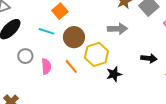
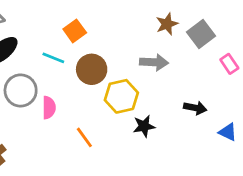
gray circle: (25, 56) -> (21, 90), size x1.5
orange line: (71, 66) -> (84, 137), moved

